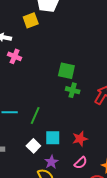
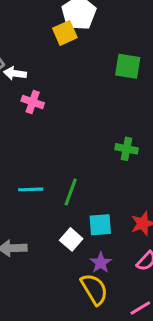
yellow square: (31, 20) -> (65, 33), moved
green square: (66, 71) -> (128, 66), moved

